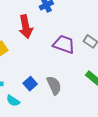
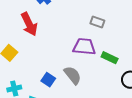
purple trapezoid: (64, 44) -> (84, 47), moved

